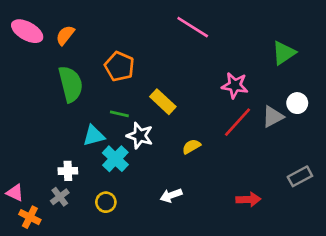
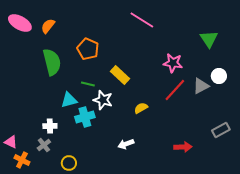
green triangle: (284, 53) -> (209, 39), turned -30
cyan cross: (115, 159) -> (85, 117), turned 30
yellow circle: (106, 202) -> (69, 163), moved

